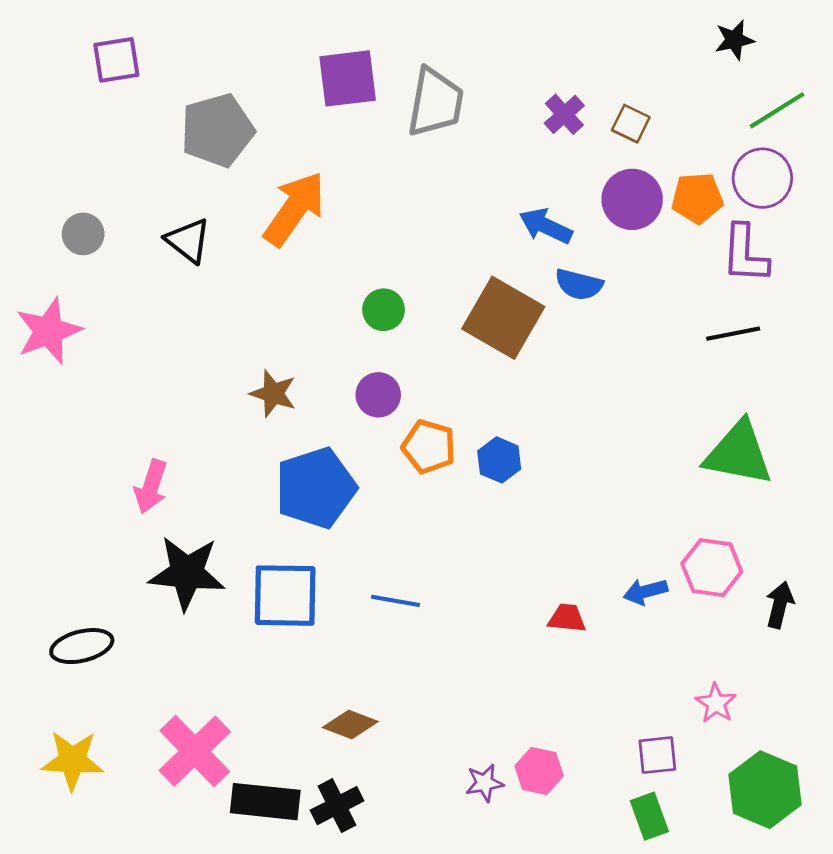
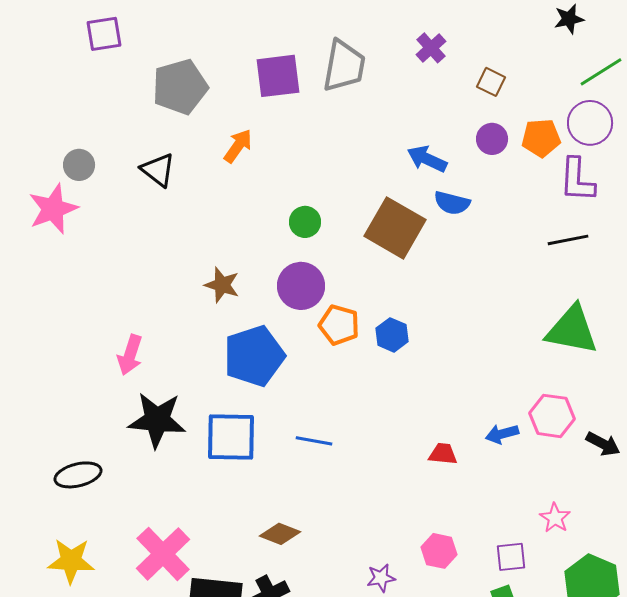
purple square: (348, 78) -> (278, 76), moved
purple cross: (564, 114) -> (431, 48), moved
purple circle: (632, 199) -> (492, 139), size x0.7
orange arrow: (294, 209) -> (238, 146), size x0.6
pink star: (49, 331) -> (53, 209), moved
purple circle: (378, 395) -> (301, 286), size x1.4
black arrow: (780, 605) -> (603, 444), turned 104
pink hexagon: (539, 771) -> (439, 551), moved

